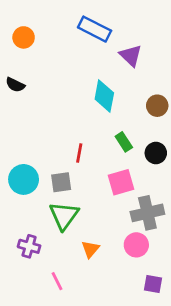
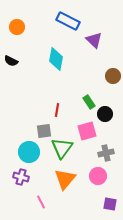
cyan diamond: (104, 96) -> (56, 59), moved
black circle: (156, 153) -> (105, 114), moved
cyan circle: (24, 179) -> (29, 152), moved
gray cross: (147, 213) -> (106, 153), size x0.7
green triangle: (64, 216) -> (62, 148), moved
orange triangle: (90, 249) -> (65, 179), size x1.6

